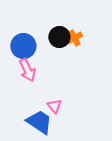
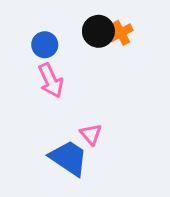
blue circle: (23, 46) -> (45, 45), size x0.7

